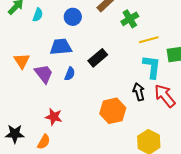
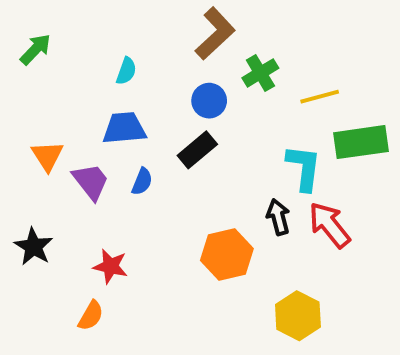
cyan semicircle: (38, 15) -> (126, 71), moved
blue circle: (73, 17) -> (209, 101), moved
yellow line: (149, 40) -> (320, 97), moved
black star: (15, 134) -> (34, 247), moved, turned 30

